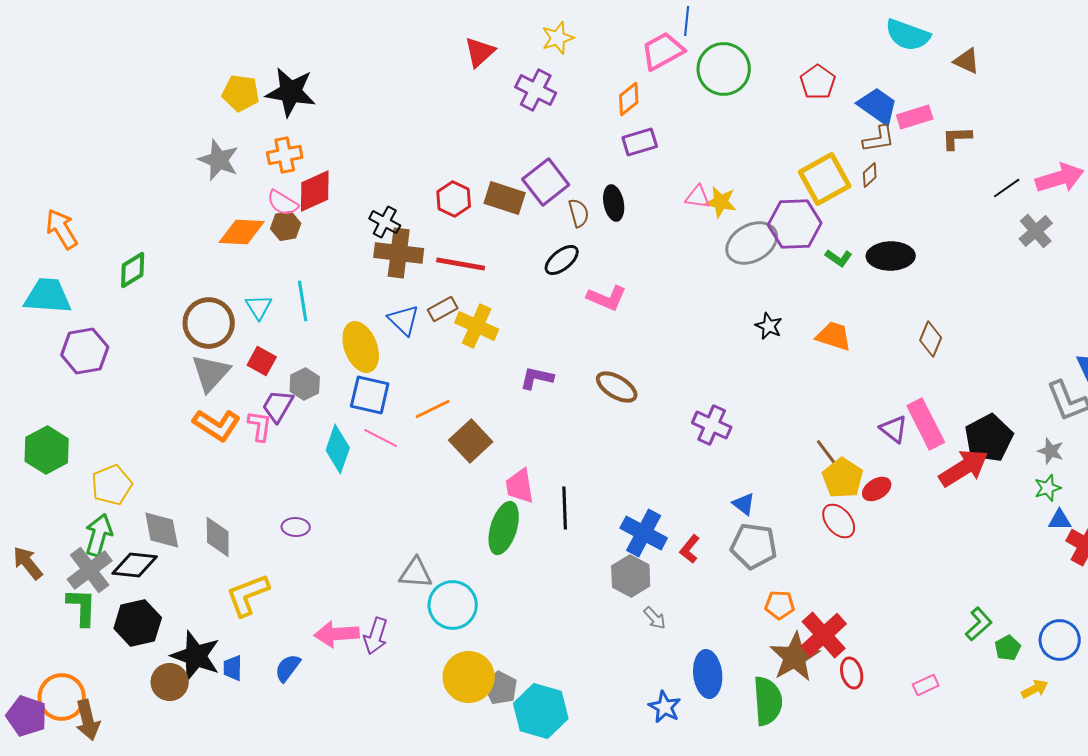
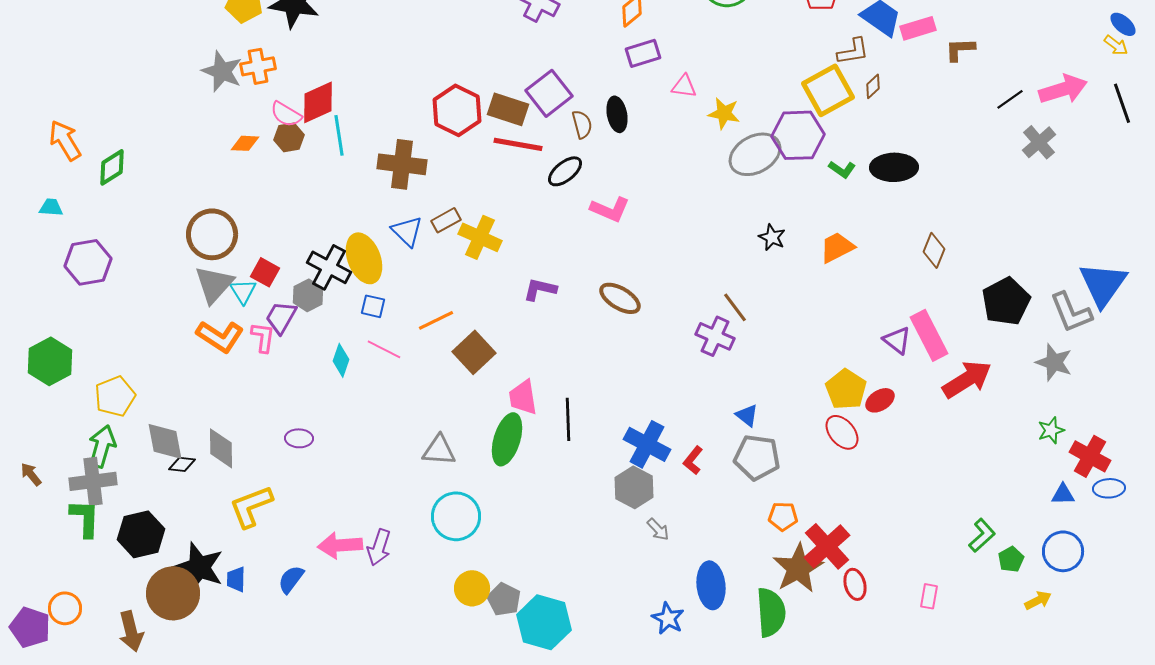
brown L-shape: (879, 139) -> (853, 51), moved
orange cross: (285, 155) -> (258, 66), moved
pink triangle: (698, 197) -> (684, 86), moved
red hexagon: (454, 199) -> (457, 110), size x1.4
black cross: (385, 222) -> (329, 267), moved, size x1.4
orange diamond: (242, 232) -> (245, 143), size x0.6
red line: (461, 264) -> (518, 144), moved
green diamond: (133, 270) -> (112, 167), moved
cyan trapezoid: (48, 296) -> (51, 207), size x0.5
cyan line: (303, 301) -> (339, 135), moved
cyan triangle: (259, 307) -> (243, 291), moved
orange trapezoid: (834, 336) -> (837, 247), turned -45
blue square: (370, 395) -> (373, 306), size x0.6
black pentagon: (989, 438) -> (1006, 301), moved
cyan diamond: (338, 449) -> (341, 360), size x0.7
gray star: (1051, 451) -> (1054, 362), size x1.4
brown line: (828, 454) -> (735, 307), moved
green star: (1048, 488) -> (1051, 430), moved
blue triangle: (1060, 520) -> (1063, 494), moved
brown arrow: (28, 563) -> (31, 474), size x0.7
black diamond: (135, 565) -> (182, 464), moved, size x0.6
gray cross: (90, 570) -> (93, 481), turned 30
gray triangle: (416, 573) -> (439, 450), moved
yellow circle: (469, 677) -> (472, 588), size x0.7
brown circle: (170, 682) -> (173, 593), size x1.4
pink rectangle: (926, 685) -> (929, 596), turned -55
orange circle: (62, 697) -> (65, 608), size x0.7
brown arrow: (88, 720) -> (131, 631), moved

